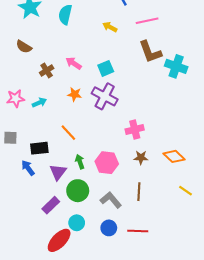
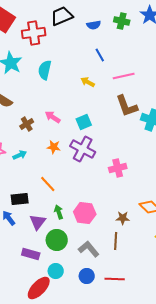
pink cross: (135, 130) -> (118, 168), moved
brown star: (141, 157) -> (123, 218), moved
purple rectangle: (51, 205) -> (31, 254), turned 60

